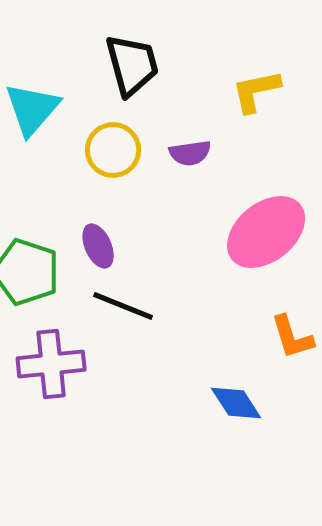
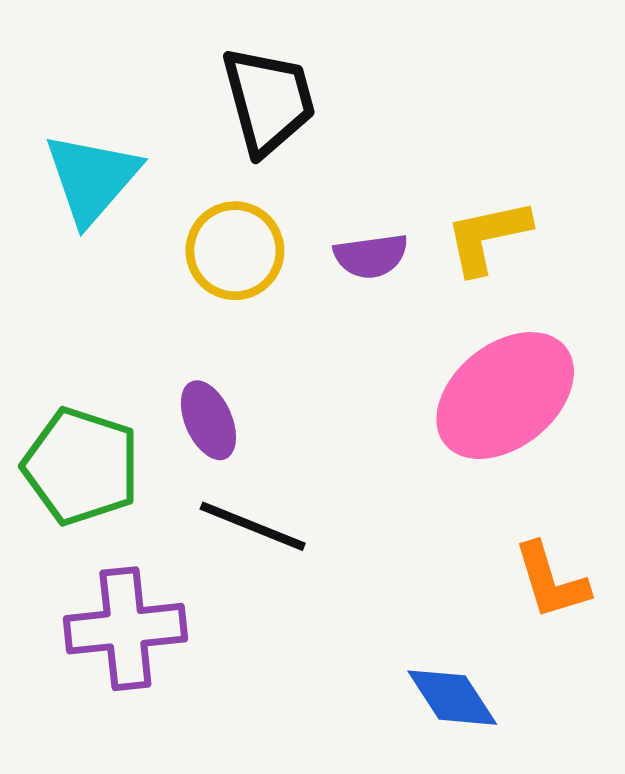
yellow L-shape: (256, 91) -> (488, 237), moved

